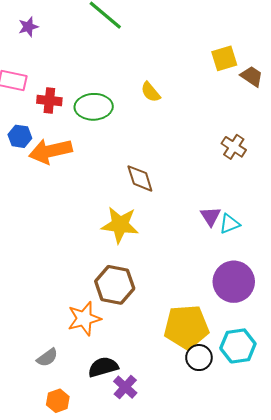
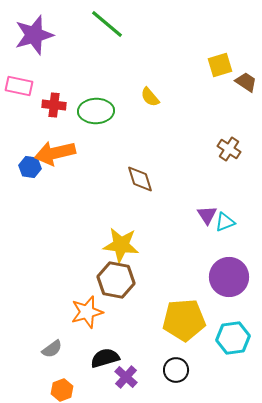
purple star: (28, 27) -> (34, 35), size x2.0
blue hexagon: (20, 136) -> (30, 167), moved
yellow star: (120, 225) -> (121, 245), moved
black circle: (199, 358) -> (176, 370), moved

